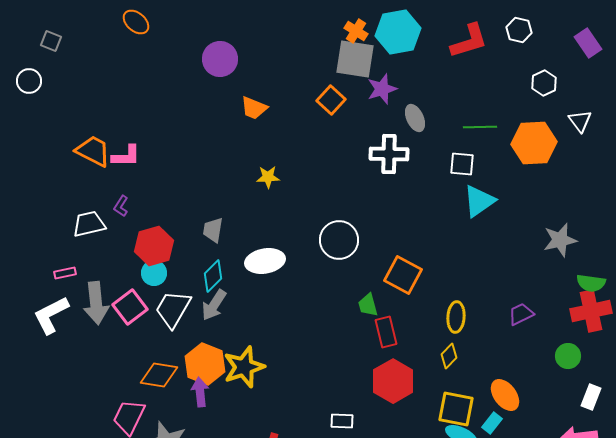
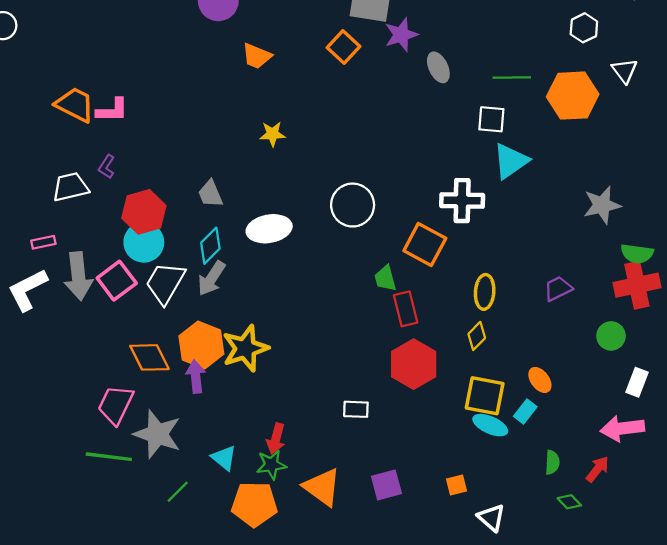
white cross: (389, 154) -> (462, 201), moved
gray trapezoid: (213, 230) -> (210, 194), turned -32
cyan circle: (154, 273) -> (144, 242), size x1.4
orange diamond: (159, 375) -> (149, 357), turned 54
orange ellipse: (505, 395) -> (540, 380), size x0.7

